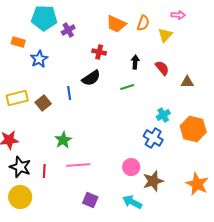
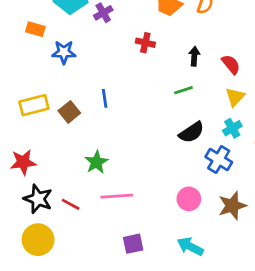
yellow triangle: (165, 35) -> (235, 97), moved
blue star: (39, 59) -> (64, 52), turned 30
black semicircle: (91, 78) -> (192, 132), moved
red line: (44, 171) -> (71, 204), turned -64
brown star: (153, 181) -> (232, 206), moved
purple square: (90, 200) -> (133, 244), turned -35

